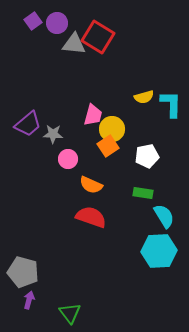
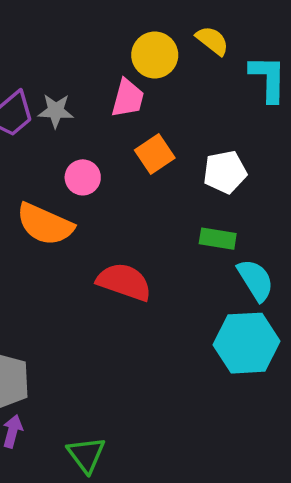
yellow semicircle: (144, 97) -> (212, 41), moved, turned -126
yellow circle: (112, 129) -> (155, 55), moved
gray star: (53, 134) -> (56, 111), moved
orange semicircle: (91, 185) -> (45, 224), moved, size x1.4

